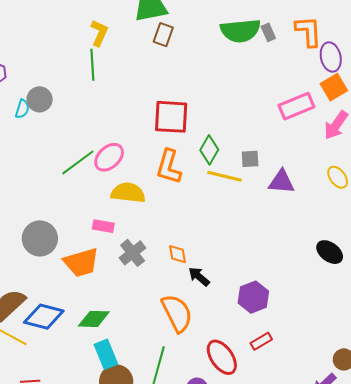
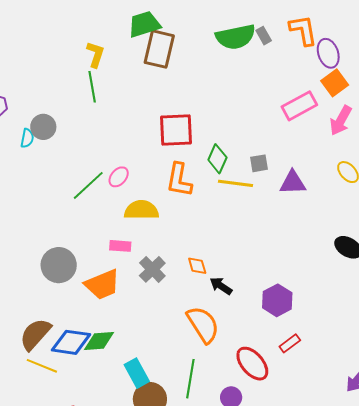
brown rectangle: (163, 35) -> (159, 49), size x1.6
pink ellipse: (109, 157) -> (119, 177), size x0.7
green diamond: (94, 319) -> (99, 341), moved

